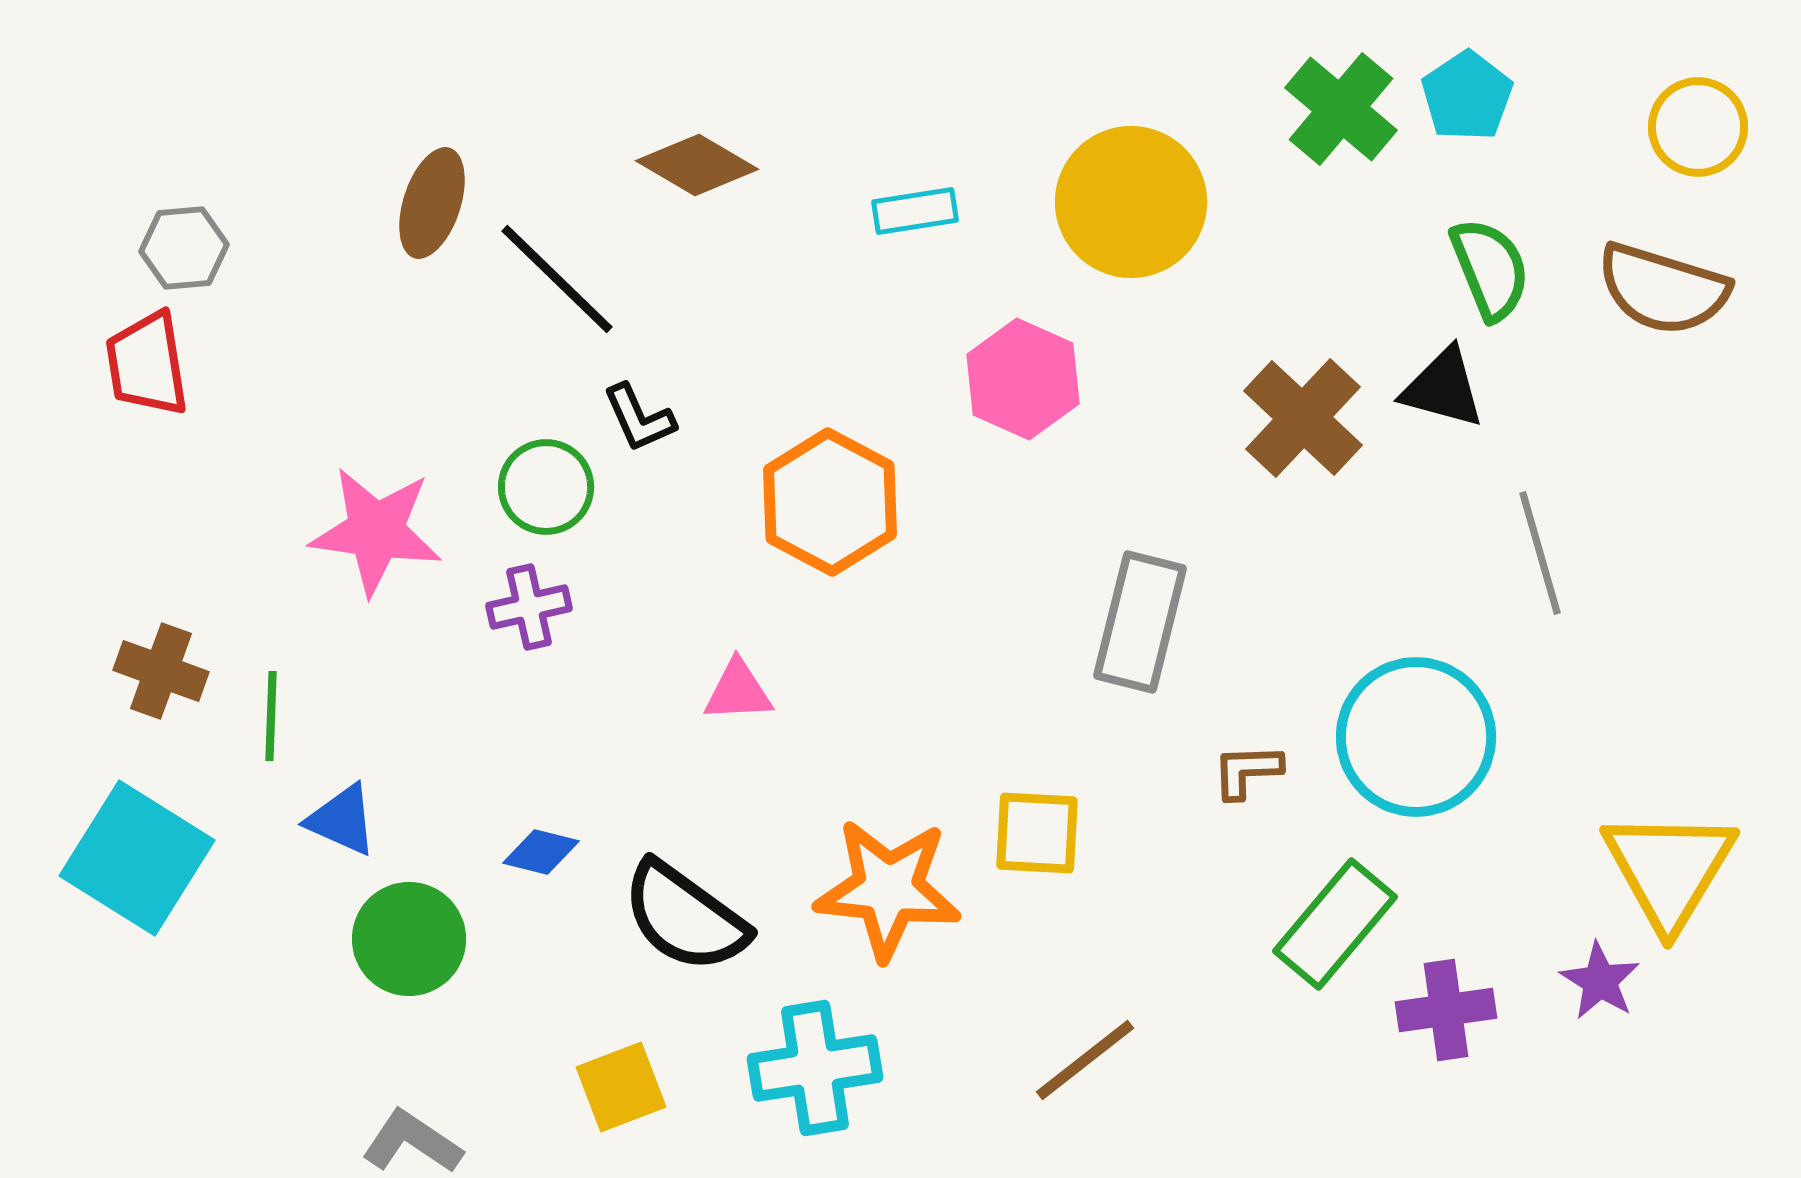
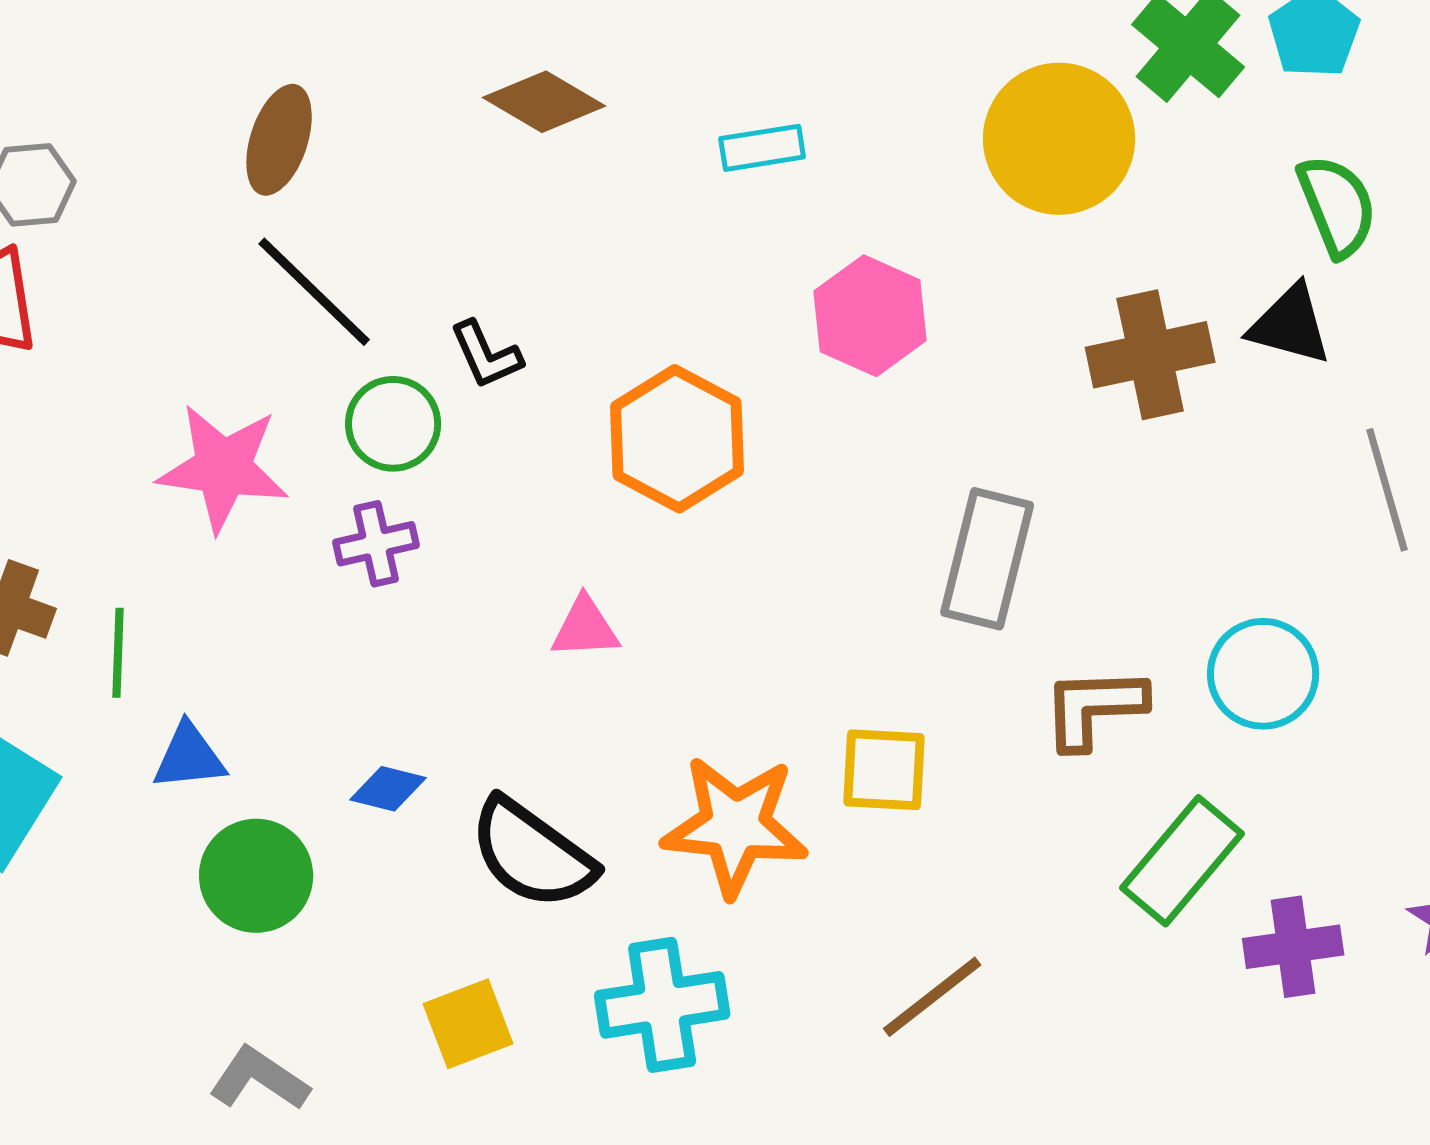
yellow circle: (1131, 202) -> (1059, 139), moved
black line: (557, 279) -> (314, 292), moved
brown cross: (1303, 418) -> (1150, 355), turned 35
cyan circle: (1416, 737) -> (1263, 674), size x0.7
brown L-shape: (1247, 771) -> (1094, 708), size x1.5
blue triangle: (342, 820) -> (189, 757), turned -30

